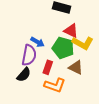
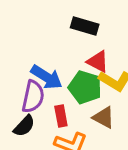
blue arrow: (38, 42) -> (47, 77), size x1.5
red rectangle: (48, 67) -> (61, 116), turned -32

